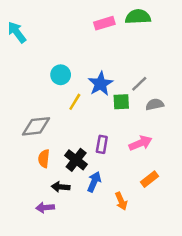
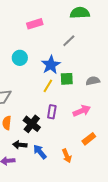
pink rectangle: (104, 23) -> (35, 24), moved
gray line: (139, 84) -> (69, 41), moved
yellow line: (75, 102) -> (48, 86), moved
blue arrow: (94, 182) -> (40, 152), moved, turned -63

